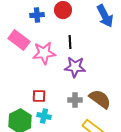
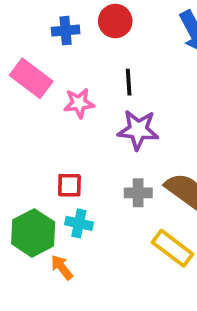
pink star: (44, 53) -> (79, 103), size x0.7

